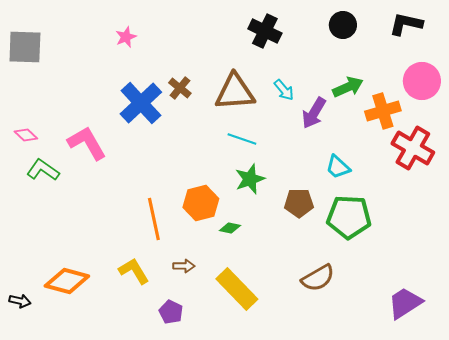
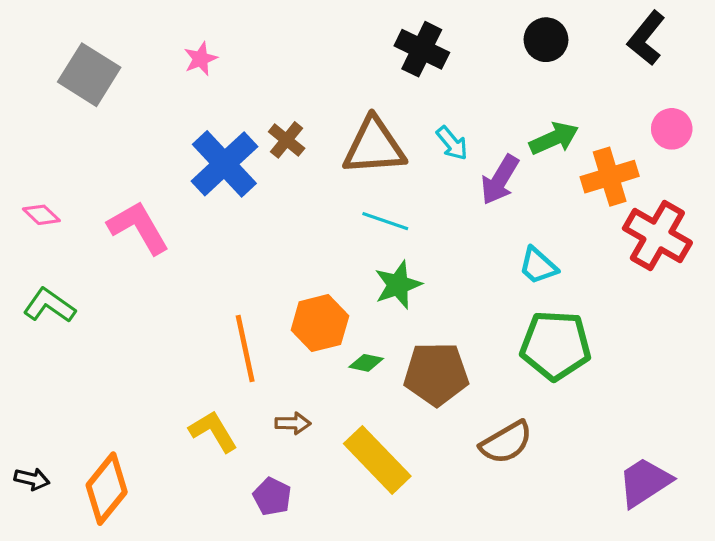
black L-shape: (406, 24) -> (646, 38), turned -64
gray square: (25, 47) -> (89, 75), moved, turned 30
pink circle: (422, 81) -> (672, 129), size x0.7
green L-shape: (43, 170) -> (49, 306), moved
brown pentagon: (299, 203) -> (436, 374), moved, size x1.4
orange diamond: (67, 281) -> (107, 489), moved, turned -66

